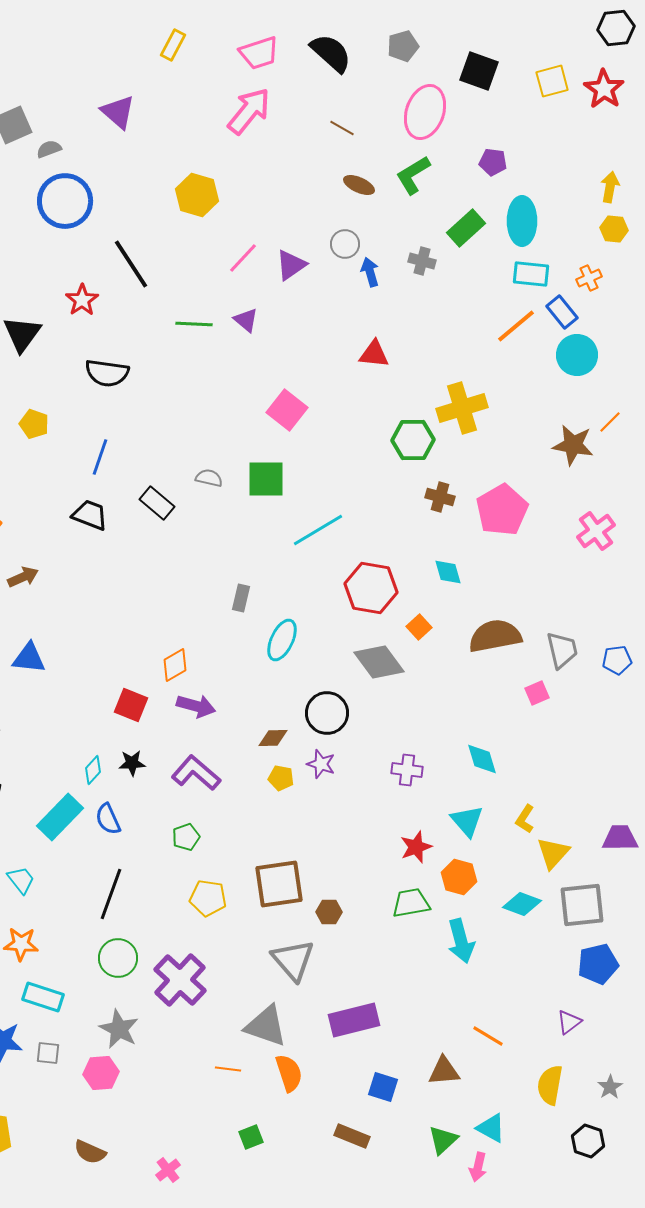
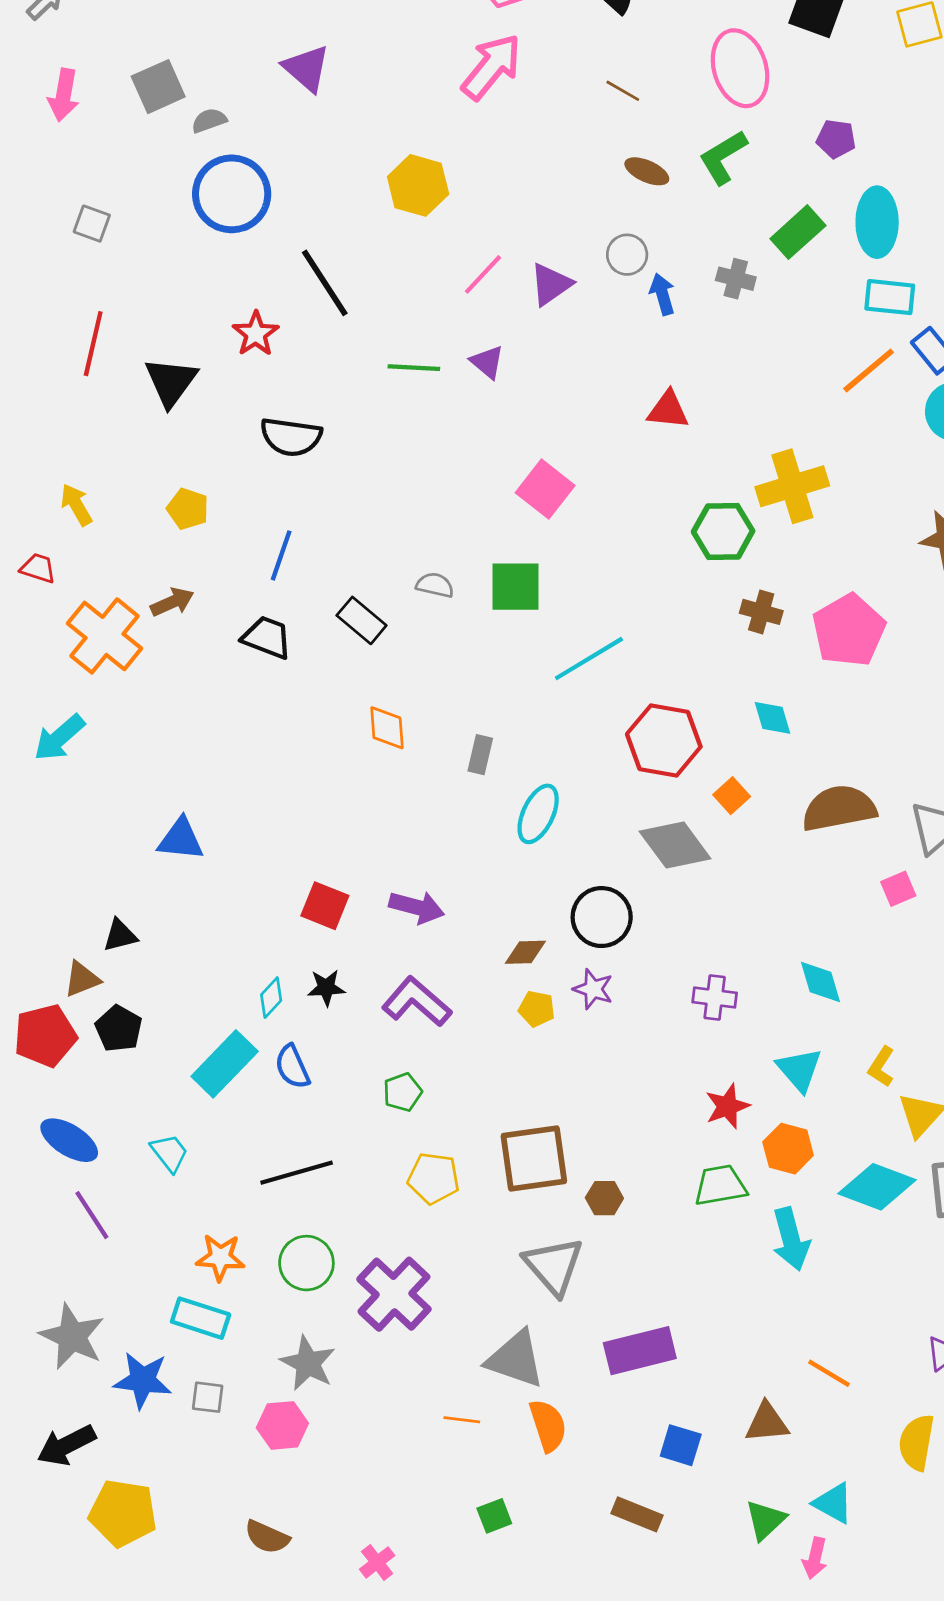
pink ellipse: (425, 112) -> (740, 68), turned -36
brown arrow: (23, 577) -> (172, 602), moved
orange diamond: (175, 665) -> (387, 728), moved, turned -64
black line: (111, 894) -> (297, 1173), turned 54
cyan diamond: (522, 904) -> (877, 1187), size x1.4
orange star: (21, 944) -> (220, 1257), moved

